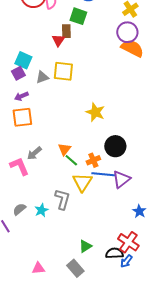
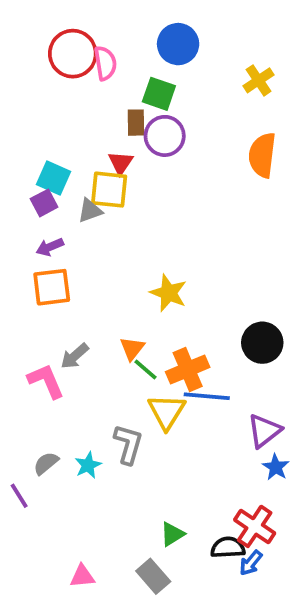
purple circle: (127, 32) -> (165, 136), moved
red triangle: (58, 40) -> (121, 163), moved
orange semicircle: (132, 48) -> (262, 155), turned -110
yellow square: (63, 71) -> (109, 190), moved
yellow star: (95, 112) -> (168, 293), moved
black circle: (115, 146) -> (262, 343), moved
orange cross: (93, 160) -> (188, 369), size x1.5
purple triangle: (121, 179) -> (264, 431), moved

